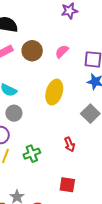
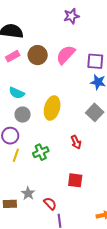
pink semicircle: (62, 51) -> (66, 55), size x1.5
yellow ellipse: (54, 92) -> (52, 108), moved

